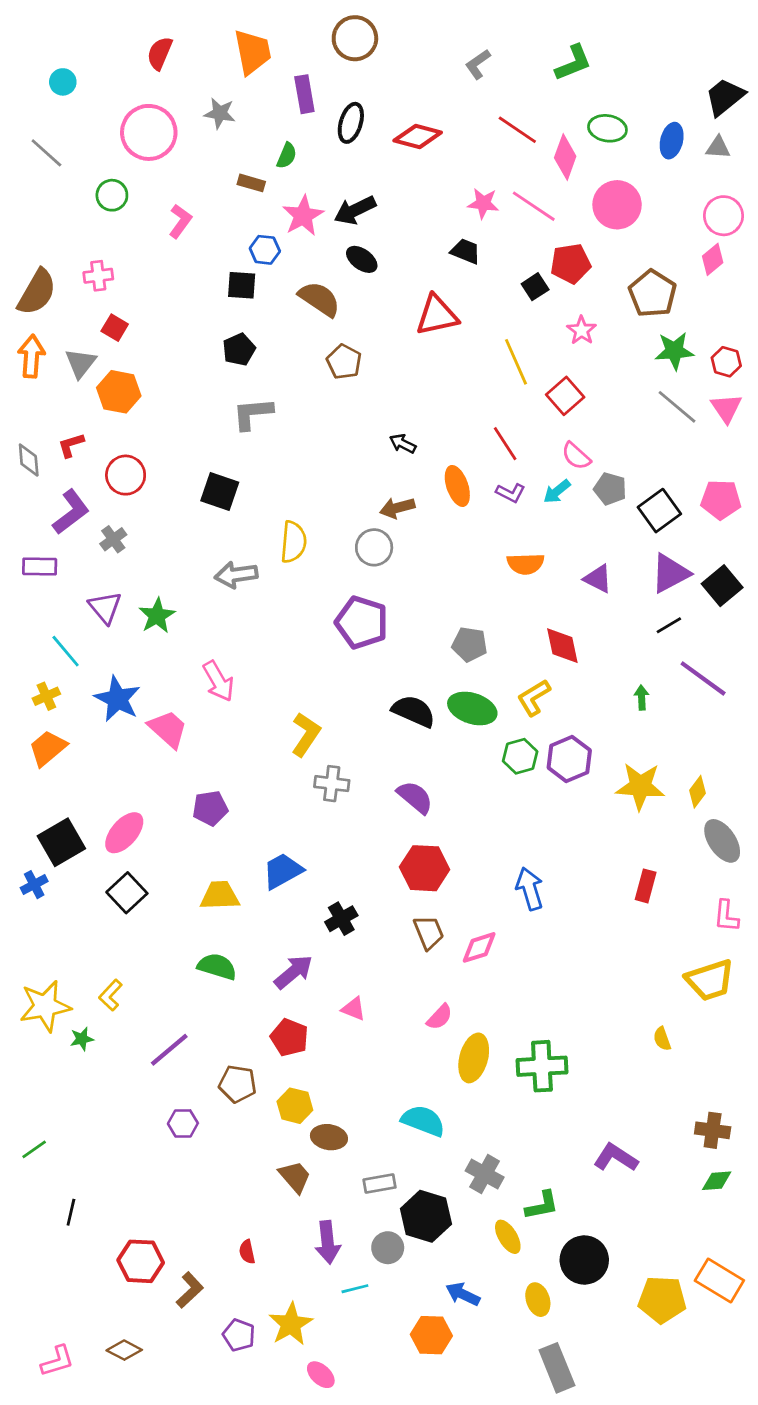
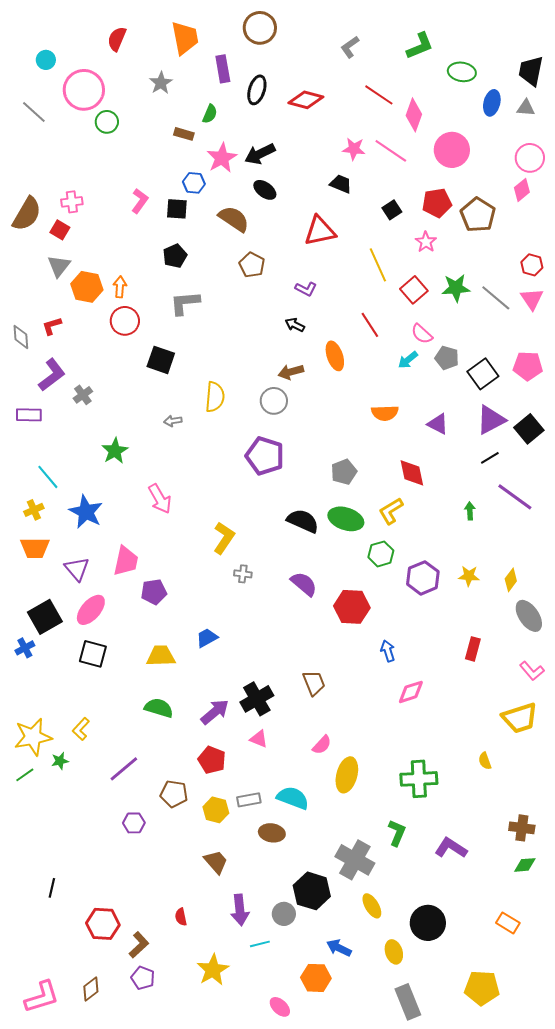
black trapezoid: (725, 97) -> (531, 71), turned -40
gray star: (220, 113) -> (161, 83), turned 30
green ellipse: (607, 128) -> (462, 72), moved
pink circle: (149, 132) -> (84, 90), moved
green circle: (112, 195) -> (107, 122), moved
pink L-shape: (180, 221) -> (140, 201), moved
red pentagon: (571, 263) -> (437, 203), moved
red square: (115, 328) -> (60, 230), moved
green star: (674, 351) -> (456, 288), moved
orange arrow: (31, 356) -> (120, 287), moved, size x0.7
red circle: (126, 475) -> (125, 321), moved
purple L-shape: (511, 493) -> (306, 289), moved
gray arrow: (236, 575) -> (173, 421), size x0.6
purple triangle: (105, 607) -> (77, 569), moved
gray pentagon: (470, 644) -> (344, 472), turned -30
pink trapezoid: (168, 729) -> (126, 561), moved, turned 60
orange trapezoid: (48, 748) -> (35, 548), turned -140
purple hexagon: (569, 759) -> (423, 578), moved
gray cross: (332, 784) -> (243, 574), size x0.7
yellow star: (640, 786) -> (469, 576), size x0.6
red hexagon: (425, 868) -> (352, 607), moved
blue trapezoid: (283, 871) -> (207, 638), size x0.7
blue arrow: (530, 889) -> (388, 651), size x0.7
black square: (127, 893) -> (93, 654), turned -32
pink L-shape: (726, 916) -> (532, 671), turned -45
black cross: (341, 919) -> (257, 699), moved, size x1.4
pink diamond: (479, 947) -> (411, 692), moved
green cross: (542, 1066) -> (419, 779), moved
cyan semicircle: (423, 1121) -> (293, 798), moved
brown ellipse: (329, 1137) -> (272, 833), moved
green line: (34, 1149) -> (25, 775), moved
gray cross: (485, 1174) -> (355, 860), size x1.4
gray rectangle: (379, 1184) -> (249, 800), moved
green L-shape: (542, 1205) -> (397, 833), moved, turned -56
orange rectangle: (719, 1280) -> (508, 923), moved, size x0.7
yellow pentagon: (662, 1300) -> (482, 988), moved
purple pentagon: (239, 1335) -> (143, 978), moved
brown diamond: (124, 1350) -> (91, 989), turned -65
pink L-shape: (57, 1361) -> (42, 997), size x1.4
pink ellipse: (321, 1375) -> (280, 1007), moved

